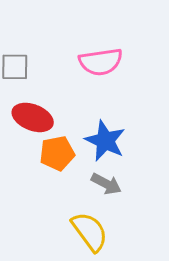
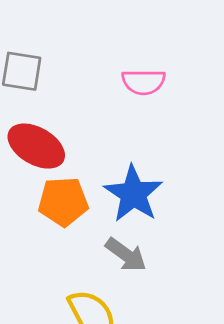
pink semicircle: (101, 62) -> (144, 82), size x0.7

